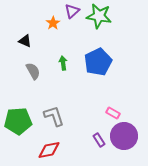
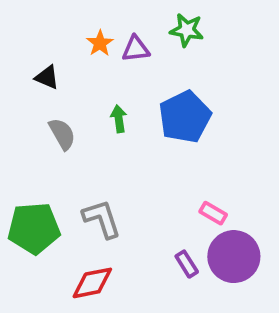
purple triangle: (72, 11) -> (136, 49), moved, turned 35
green star: (99, 16) -> (187, 30), size x0.7

